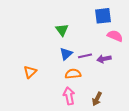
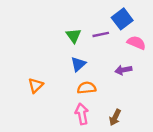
blue square: (103, 16) -> (122, 19), turned -30
purple line: (85, 56) -> (101, 34), moved

